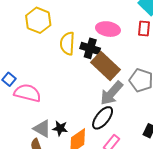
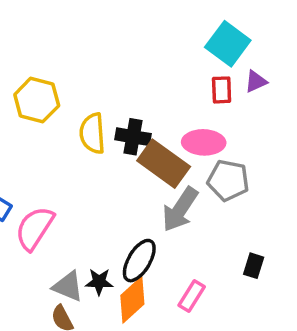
pink ellipse: (108, 29) -> (204, 142), moved
pink semicircle: (27, 93) -> (35, 228), turned -64
black ellipse: (103, 118) -> (139, 261), moved

